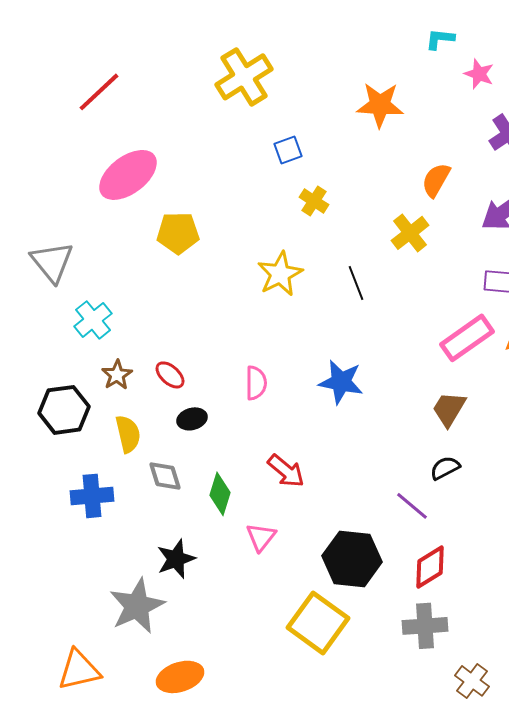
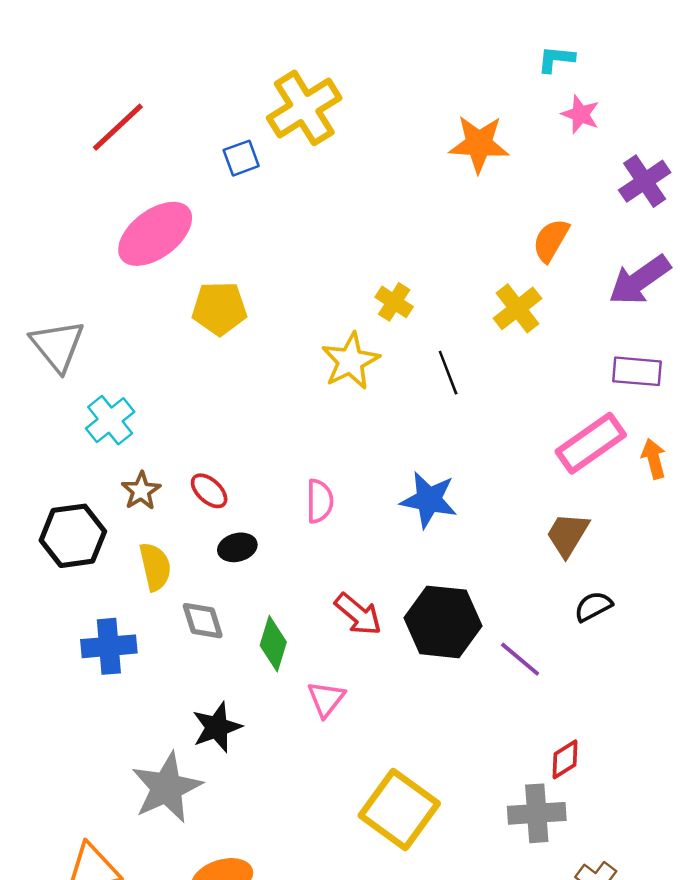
pink star: (479, 74) -> (580, 114), moved
blue square: (288, 150) -> (241, 158), moved
yellow cross: (314, 201) -> (394, 302), moved
black semicircle: (445, 468) -> (593, 606), moved
black hexagon: (352, 559) -> (443, 622), moved
red diamond: (430, 567) -> (565, 759), moved, size x0.7

